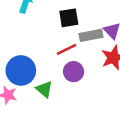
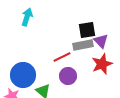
black square: (69, 18) -> (87, 30), moved

